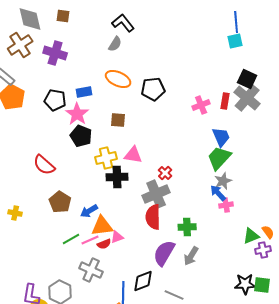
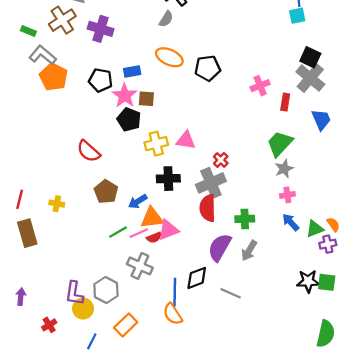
red rectangle: (225, 101) -> (285, 102), moved
brown square: (118, 120) -> (146, 99), moved
blue trapezoid: (221, 137) -> (321, 120), moved
black cross: (117, 177) -> (168, 179), moved
blue arrow: (218, 193) -> (291, 222), moved
pink triangle: (117, 237) -> (168, 230), size x1.5

